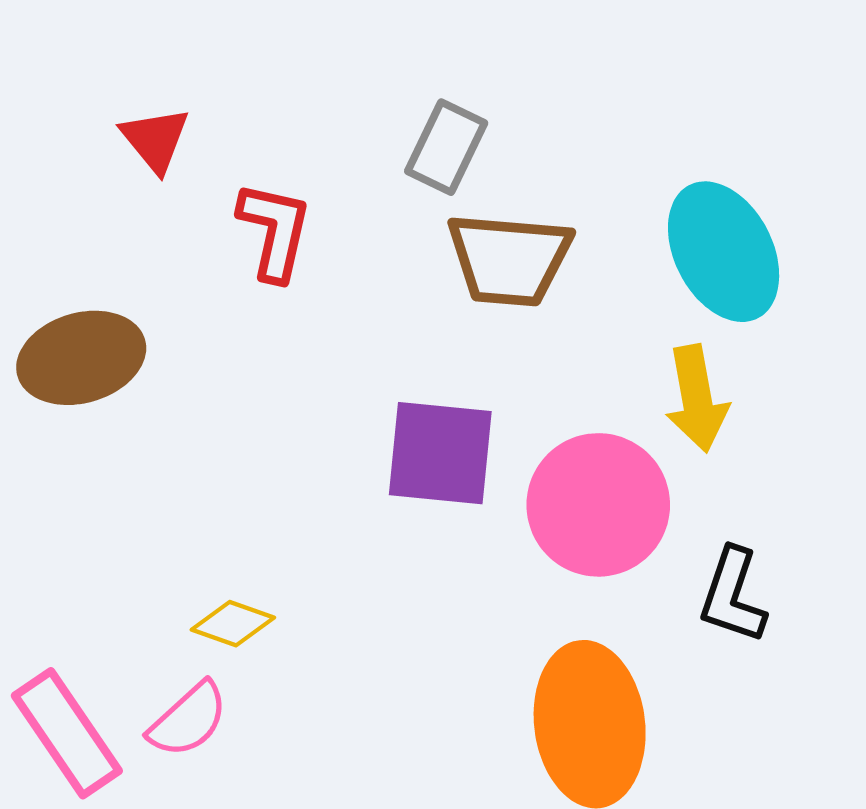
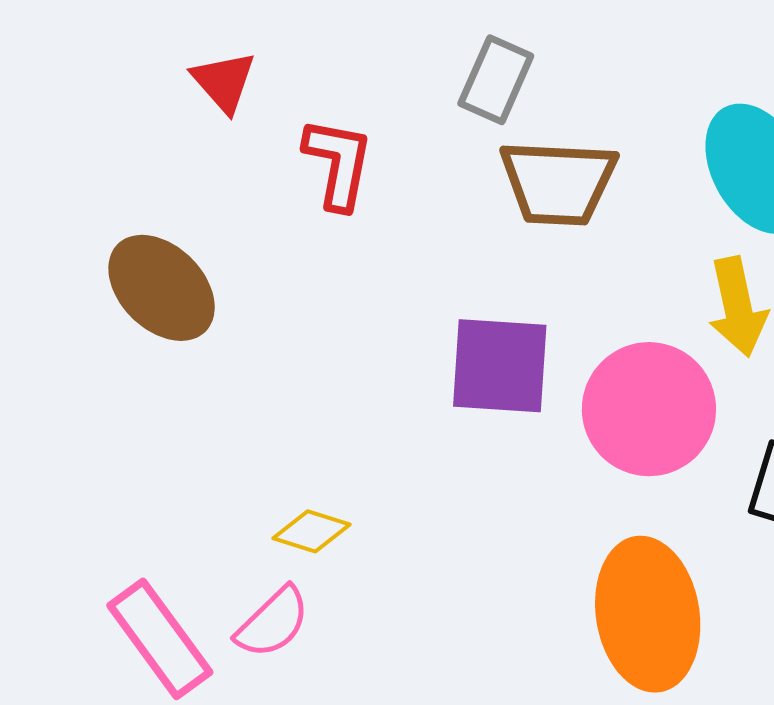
brown ellipse: (81, 358) -> (162, 288), turned 63

